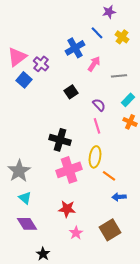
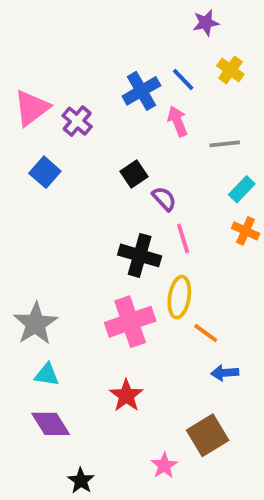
blue line: (97, 33) -> (183, 79), moved
pink arrow: (94, 64) -> (177, 121), turned -56
blue square: (24, 80) -> (45, 172), moved
purple semicircle: (99, 105) -> (164, 199), moved
black cross: (60, 140) -> (140, 255), moved
cyan triangle: (25, 198) -> (47, 375), turned -32
red star: (67, 209) -> (126, 396), turned 30
pink star: (76, 233) -> (164, 466), moved

